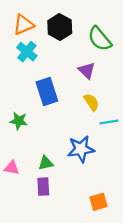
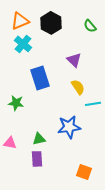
green semicircle: (100, 39) -> (90, 26), moved, size x0.6
orange square: (98, 202) -> (84, 172), turned 35

